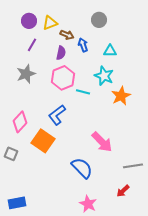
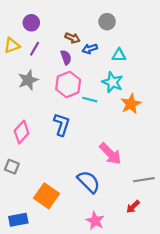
yellow triangle: (50, 23) -> (12, 45), moved
blue arrow: (83, 45) -> (90, 49), turned -88
purple semicircle: (61, 53) -> (66, 57), turned -32
blue L-shape: (57, 115) -> (62, 124), turned 145
orange square: (43, 141) -> (46, 196), moved

